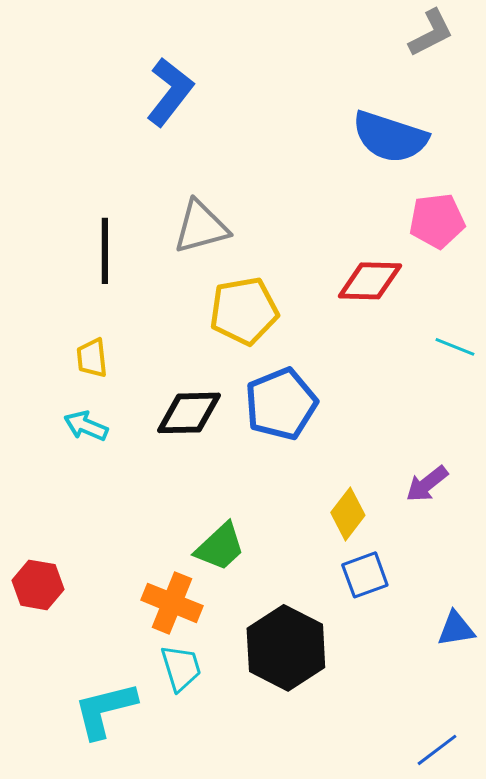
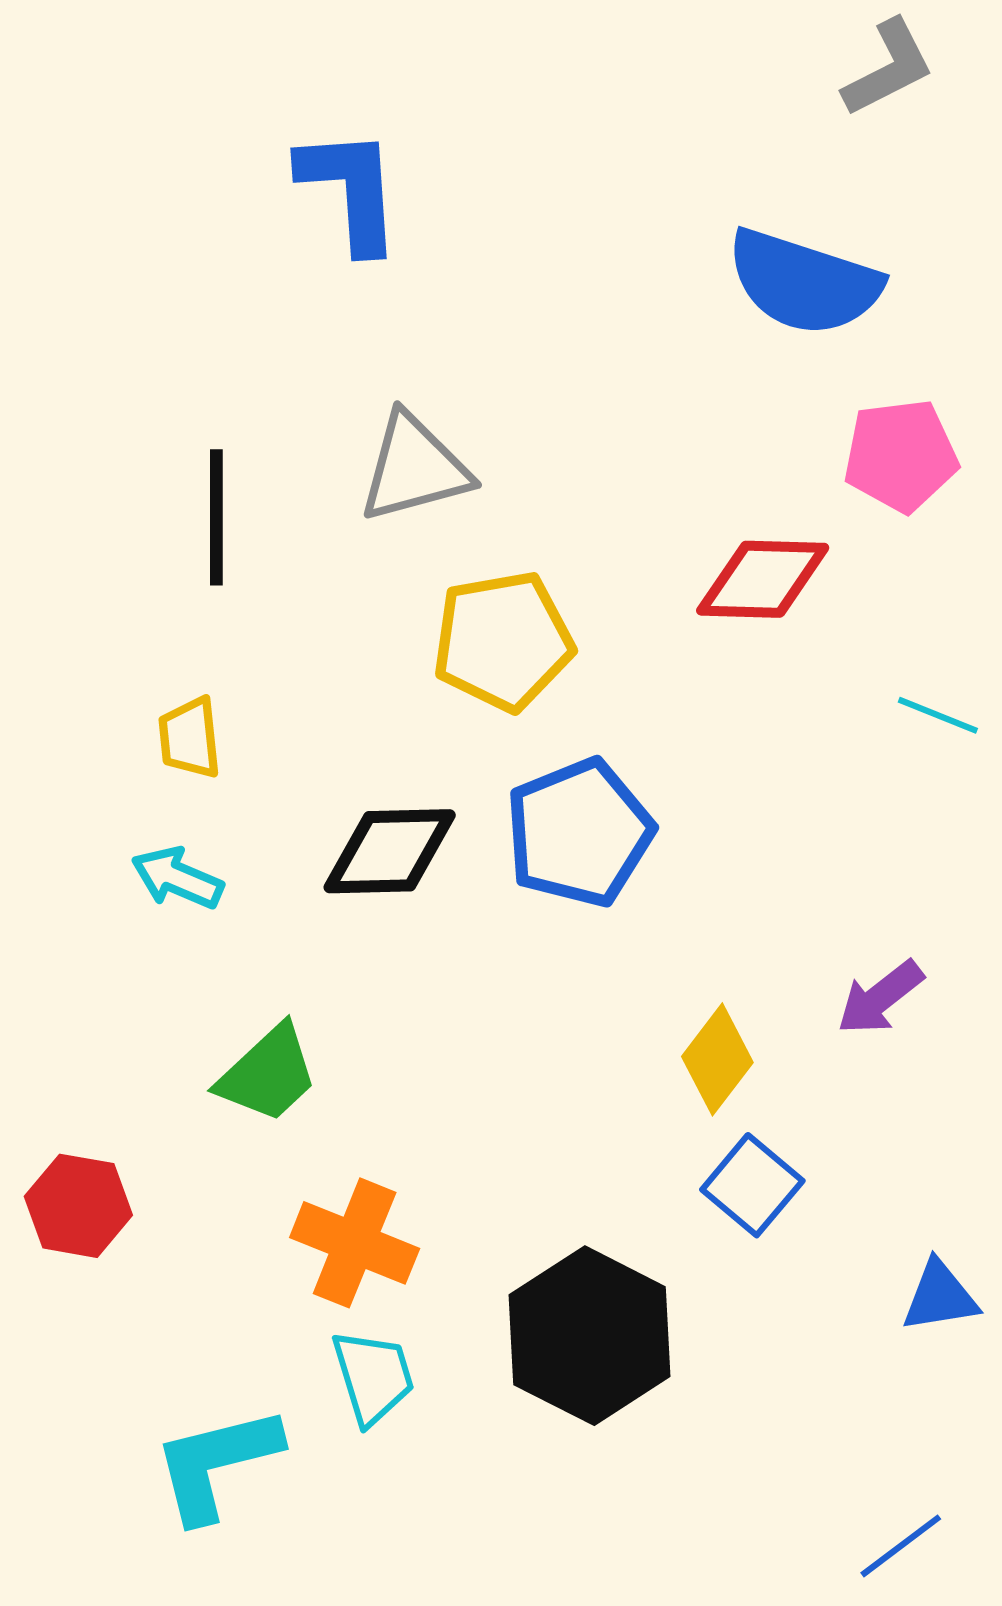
blue L-shape: (170, 92) -> (350, 190), turned -42
green trapezoid: (220, 547) -> (268, 1074), moved
blue square: (365, 575) -> (752, 1185), turned -30

